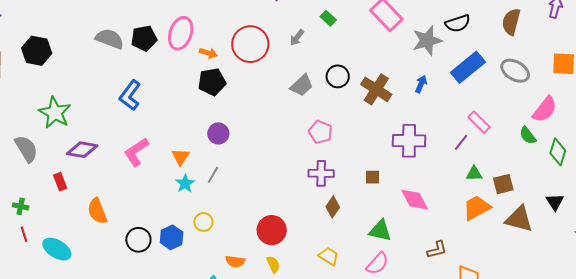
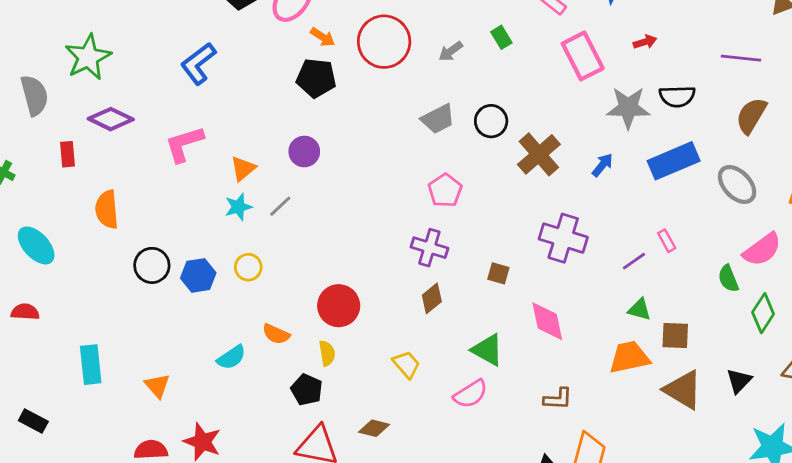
pink rectangle: (479, 122) -> (667, 241), size x0.7

